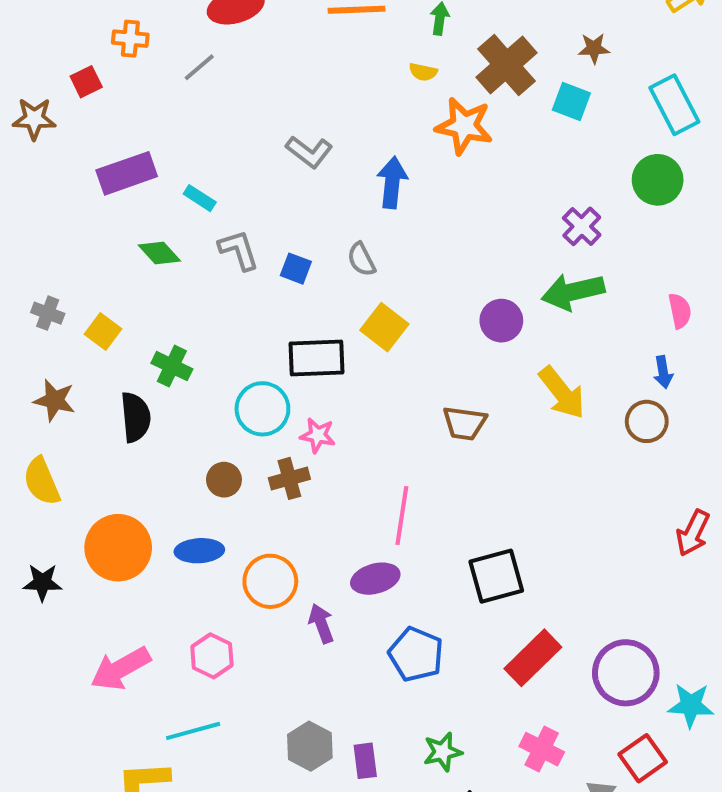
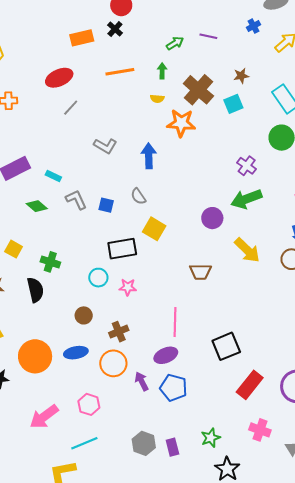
gray line: (199, 67) -> (71, 108), moved
cyan square: (571, 102) -> (233, 104), turned -36
cyan circle: (262, 409) -> (98, 278), size x0.7
brown cross: (289, 478) -> (119, 332), moved
blue pentagon: (416, 654) -> (174, 388), moved

